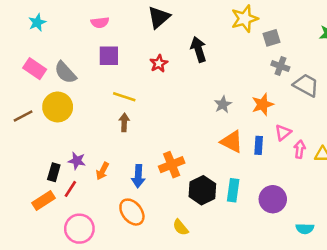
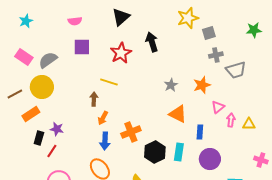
red star: (159, 63) -> (121, 53), size x1.5
gray cross: (280, 66) -> (216, 55), turned -32
gray semicircle: (65, 72) -> (48, 60), turned 96
gray trapezoid: (306, 85) -> (236, 70), turned 135
yellow line: (124, 97) -> (109, 82), moved
blue rectangle: (259, 145) -> (200, 132), moved
orange arrow: (102, 171) -> (103, 118), moved
orange rectangle: (44, 200) -> (31, 114), moved

